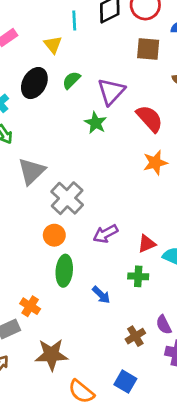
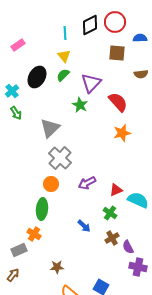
yellow triangle: (53, 45) -> (64, 56), moved
gray triangle: (32, 171) -> (50, 128), moved
green ellipse: (64, 271) -> (42, 209), moved
green cross: (138, 276) -> (110, 213), turned 32
brown cross: (135, 336) -> (112, 238), moved
brown star: (51, 355) -> (57, 267), moved, size x0.6

